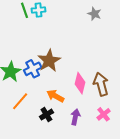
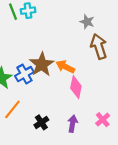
gray star: (94, 14) -> (87, 22), moved
brown arrow: (101, 84) -> (99, 46), moved
orange arrow: (55, 96) -> (65, 67), moved

